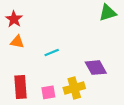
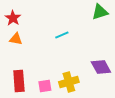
cyan line: (52, 52) -> (62, 35), moved
purple diamond: (96, 68) -> (101, 67), moved

